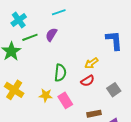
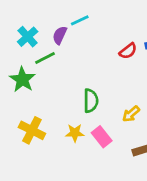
purple semicircle: (51, 35) -> (60, 35), moved
yellow arrow: (91, 63) -> (131, 114), moved
red semicircle: (88, 81) -> (128, 51), moved

